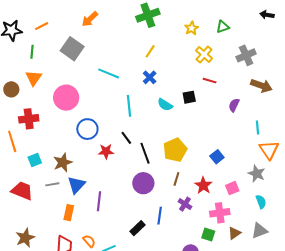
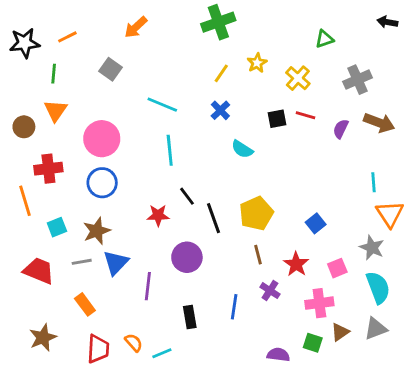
yellow star: (192, 28) -> (257, 63), moved
gray square: (72, 49) -> (111, 69), size x0.7
black square: (189, 97) -> (277, 119), moved
purple semicircle: (234, 105) -> (341, 129), moved
cyan line: (129, 106) -> (170, 150), moved
blue circle: (87, 129) -> (102, 183), moved
brown line: (176, 179) -> (258, 255), turned -32
purple circle: (143, 183) -> (187, 257), moved
cyan semicircle: (261, 202) -> (378, 287), size x1.6
orange rectangle: (69, 213) -> (85, 304), moved, turned -49
black rectangle: (137, 228) -> (190, 317), moved, turned -56
green square: (208, 235) -> (313, 343), moved

